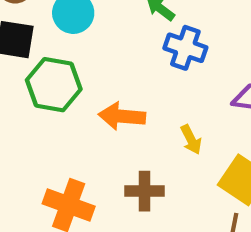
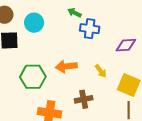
green hexagon: (54, 85) -> (33, 77), moved

